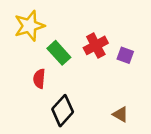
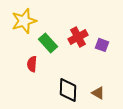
black diamond: (63, 111) -> (68, 90), moved, turned -40

